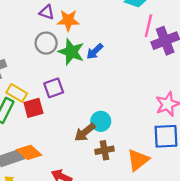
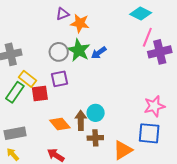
purple triangle: (47, 12) -> (63, 14), turned -48
gray circle: (46, 43) -> (59, 52), moved
brown arrow: (85, 132) -> (81, 120), turned 120
orange diamond: (29, 152) -> (60, 124), moved

